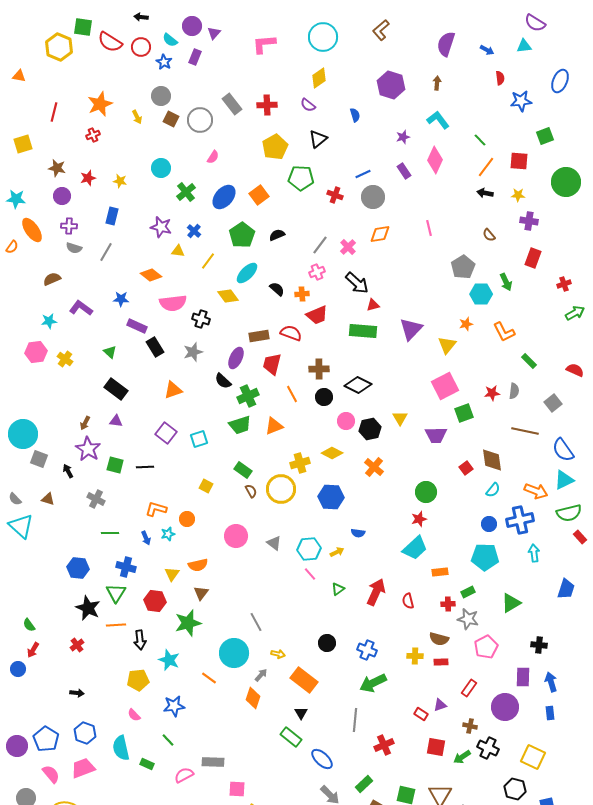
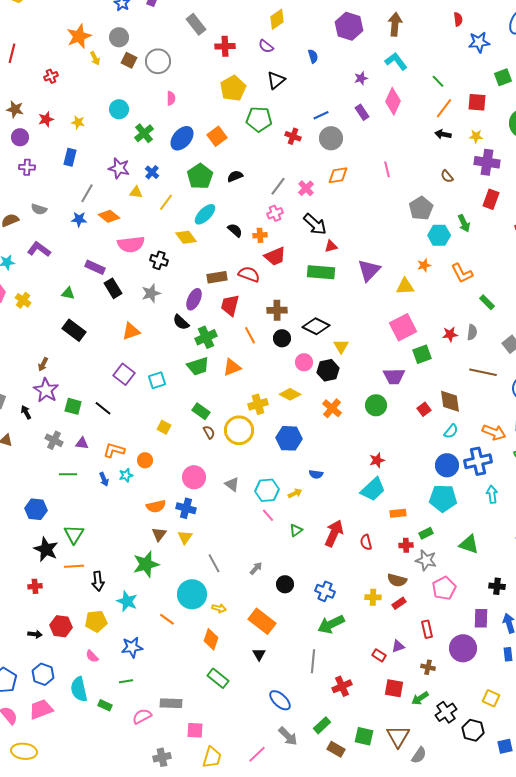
brown arrow: (437, 83) -> (395, 24), size x1.6
orange star: (100, 104) -> (79, 36), moved
gray rectangle: (232, 104) -> (196, 24), moved
pink semicircle: (213, 157) -> (171, 98), turned -32
purple cross: (529, 221) -> (487, 162), size x1.4
gray semicircle: (74, 248) -> (39, 209), moved
gray line: (106, 252) -> (87, 193), moved
blue star: (121, 299) -> (79, 219), moved
yellow triangle: (447, 345) -> (405, 286), turned 48
green triangle: (110, 352) -> (68, 293), turned -32
yellow triangle: (400, 418) -> (341, 346), moved
purple triangle: (116, 421) -> (82, 443), moved
black line: (145, 467) -> (103, 408), turned 42
green circle: (426, 492) -> (376, 405), moved
blue circle: (489, 524) -> (447, 465), size x1.5
blue cross: (126, 567) -> (186, 508), moved
yellow triangle: (172, 574) -> (185, 537), moved
red hexagon: (155, 601) -> (61, 626), moved
green triangle: (511, 603) -> (469, 544), turned 50
red cross: (77, 645) -> (35, 586), turned 32
yellow arrow: (278, 654) -> (219, 608), moved
red rectangle: (441, 662) -> (399, 603), turned -32
gray arrow: (261, 675) -> (256, 568), moved
red rectangle: (469, 688) -> (427, 629), turned -48
green rectangle: (291, 737) -> (218, 678), moved
green line: (168, 740) -> (126, 681), turned -56
black cross: (488, 748) -> (446, 712), moved, turned 30
yellow square: (533, 757) -> (491, 698), size x0.7

